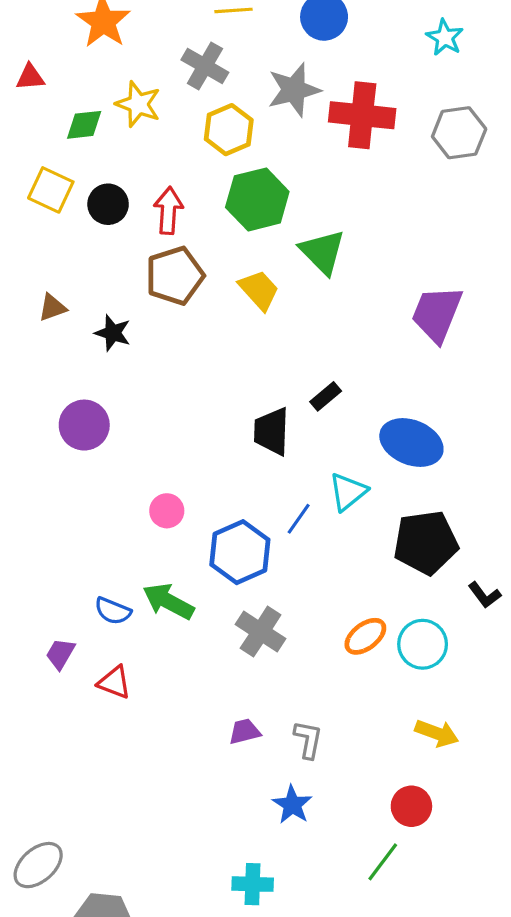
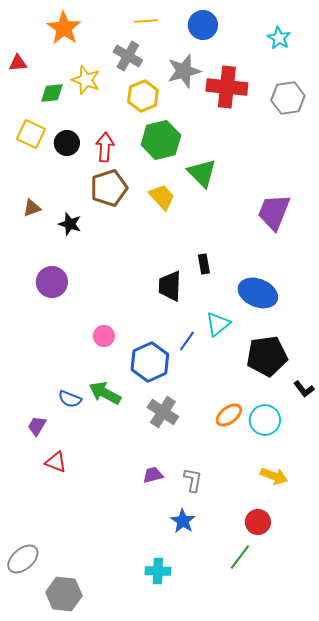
black rectangle: (326, 396) -> (204, 264), turned -60
red triangle: (114, 682) -> (56, 462), moved

